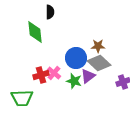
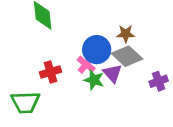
pink cross: (54, 73) -> (86, 64), moved
purple triangle: (88, 76) -> (112, 73), turned -35

